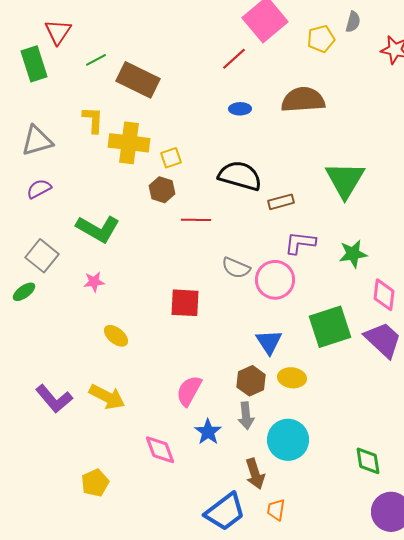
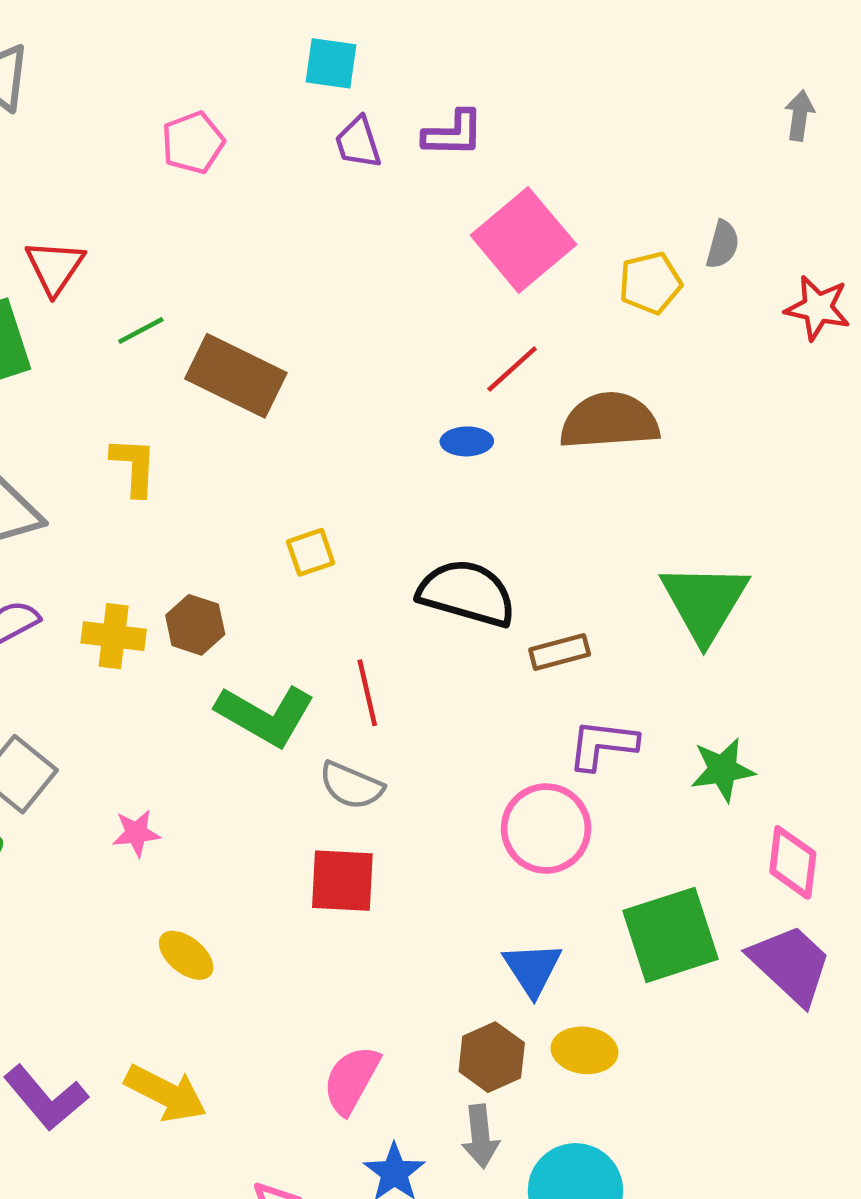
red line: (234, 59) -> (512, 369), moved
yellow cross: (129, 143) -> (114, 636), moved, size x0.7
brown hexagon: (162, 190) -> (195, 625), moved
red line: (196, 220) -> (367, 693), turned 76
green L-shape: (98, 229) -> (265, 715), moved
gray semicircle: (236, 268) -> (351, 786), moved

